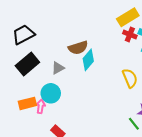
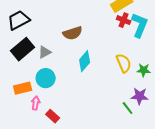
cyan diamond: (88, 60) -> (85, 61), moved
gray triangle: (58, 68) -> (45, 52), moved
pink arrow: (41, 107) -> (36, 103), moved

